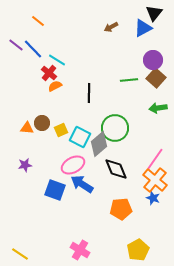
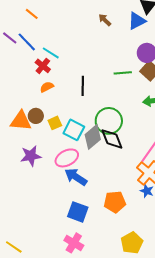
brown arrow: (111, 27) -> (105, 20), turned 72
orange semicircle: (55, 86) -> (47, 87), moved
orange triangle: (27, 128) -> (21, 121), size x1.6
purple star: (25, 165) -> (31, 156), moved, size x1.5
black diamond: (116, 169) -> (112, 139), moved
blue square: (55, 190) -> (78, 212), moved

